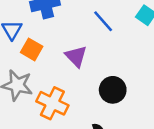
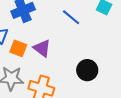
purple triangle: (76, 56) -> (42, 48), moved

